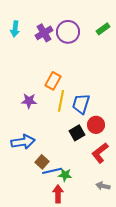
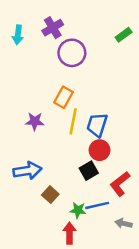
purple circle: (68, 32) -> (72, 53), moved
purple cross: (44, 33) -> (53, 28), moved
red circle: (96, 125) -> (100, 150), moved
black square: (77, 133) -> (89, 171), moved
blue line: (52, 171) -> (97, 205), moved

